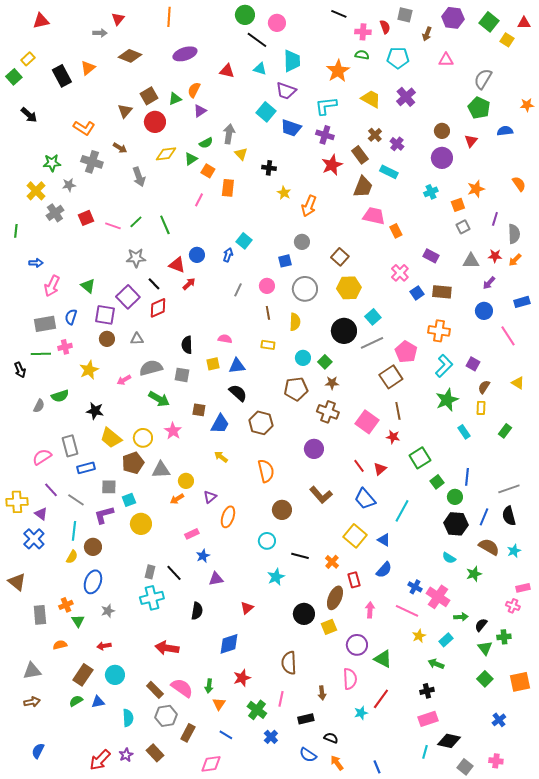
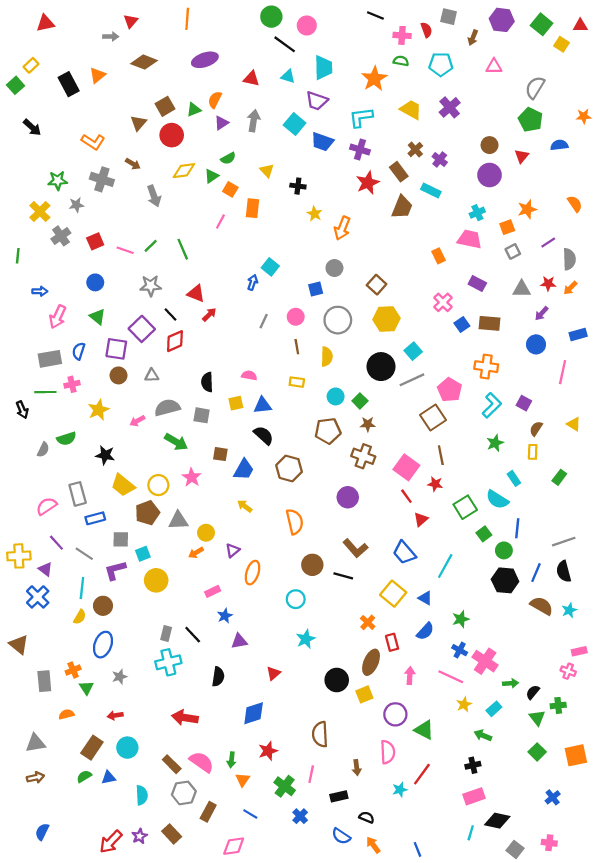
gray arrow: (229, 134) -> (254, 121), moved
pink trapezoid: (374, 216) -> (470, 239), moved
purple line: (495, 219) -> (548, 243), turned 40
blue circle: (197, 255) -> (95, 282), moved
pink line: (508, 336) -> (563, 372), turned 45
green star: (447, 400) -> (495, 443), size x0.7
red line: (359, 466) -> (406, 496), moved
black line: (300, 556) -> (343, 576), moved
cyan semicircle: (449, 558) -> (497, 499), moved, size x1.5
green star: (474, 574) -> (461, 619), moved

